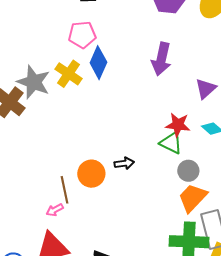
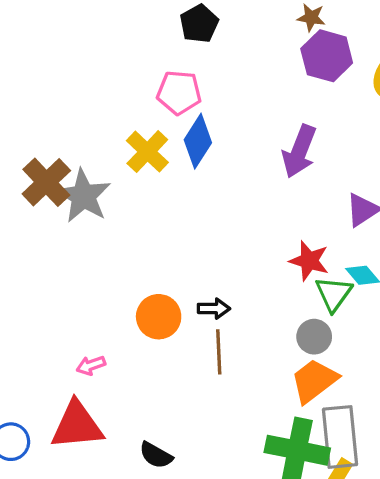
gray star: (34, 82) -> (83, 196), moved
green triangle: (171, 143) -> (334, 294), moved, turned 30
brown line: (65, 190) -> (219, 352), moved

